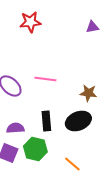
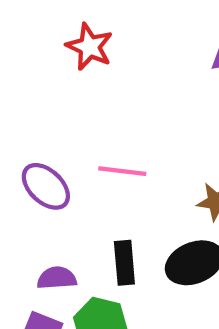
red star: (30, 22) -> (89, 47), turned 30

